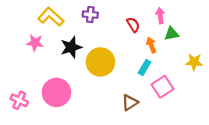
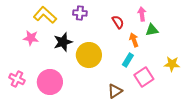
yellow star: (194, 62) -> (172, 64), moved
pink cross: (19, 100) -> (17, 79), moved

